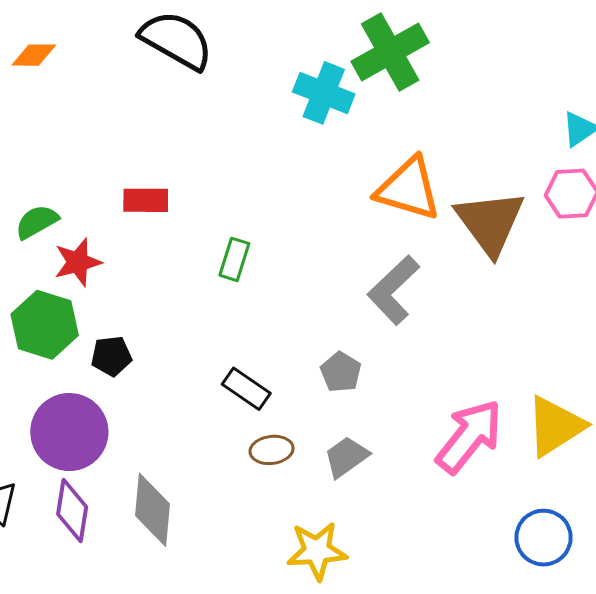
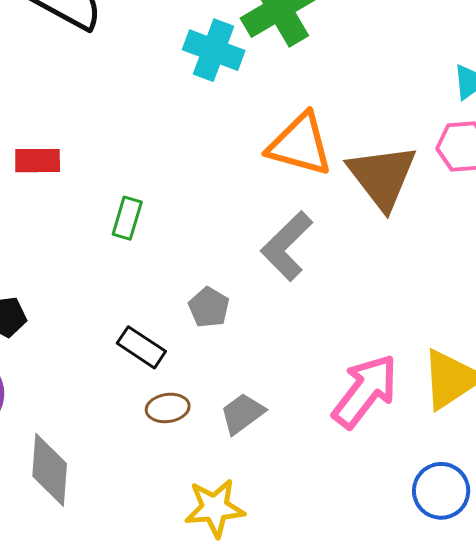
gray pentagon: (341, 372) -> (209, 307), moved

